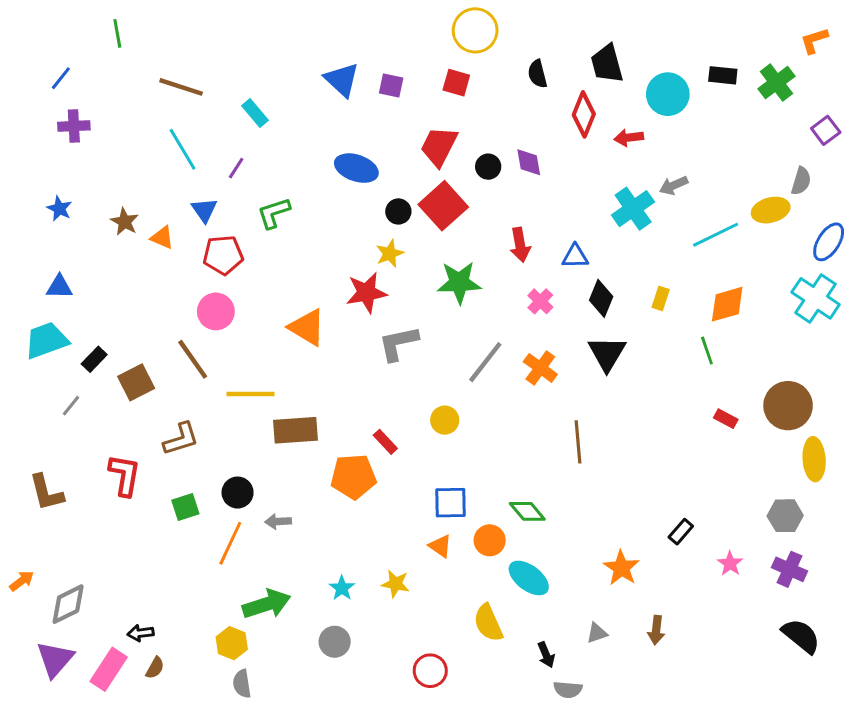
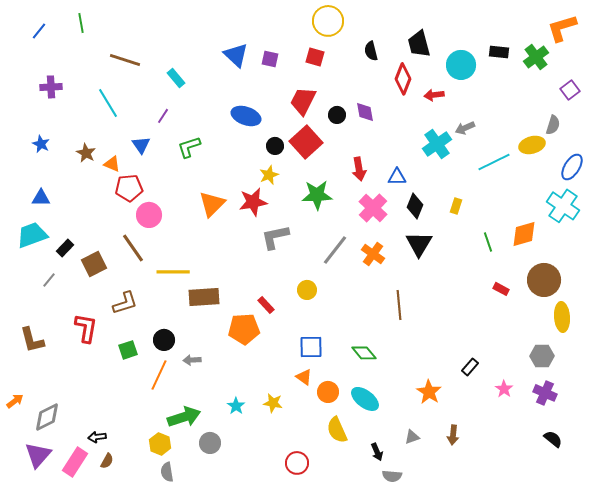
orange L-shape: (814, 41) -> (562, 28), size x1.5
blue line: (61, 78) -> (39, 31), moved
cyan line: (183, 149) -> (108, 103), moved
red pentagon: (223, 255) -> (129, 188), moved
pink cross: (540, 301) -> (373, 208), size x1.6
orange diamond: (727, 304) -> (524, 234), moved
orange triangle: (307, 327) -> (212, 204), moved, turned 44
orange circle: (490, 540) -> (328, 392), moved
black semicircle: (801, 636) -> (553, 439), size x0.7
gray circle: (335, 642) -> (210, 443), moved

